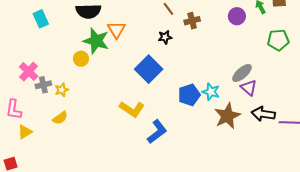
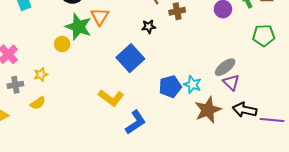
gray cross: (43, 85) -> (15, 85), moved

